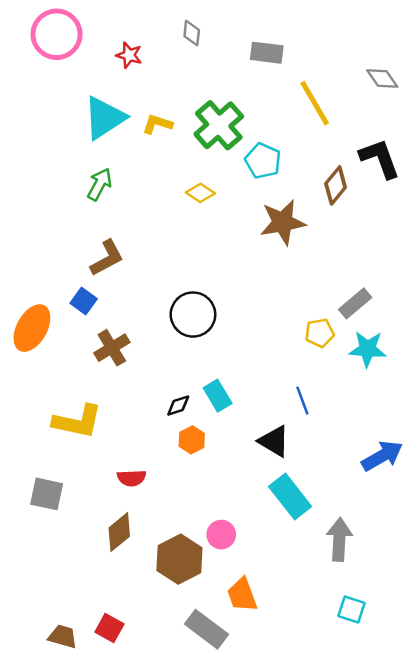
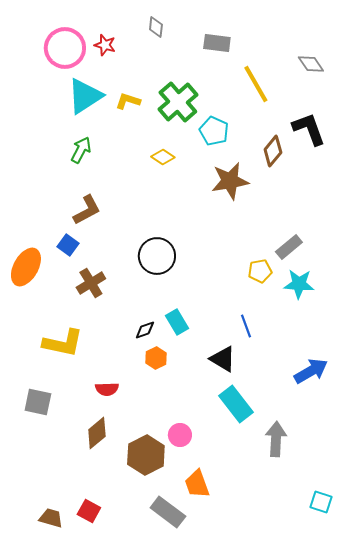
pink circle: (57, 34) -> (65, 48), moved
cyan square: (352, 610) -> (321, 502), moved

